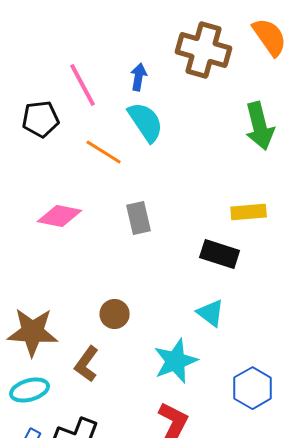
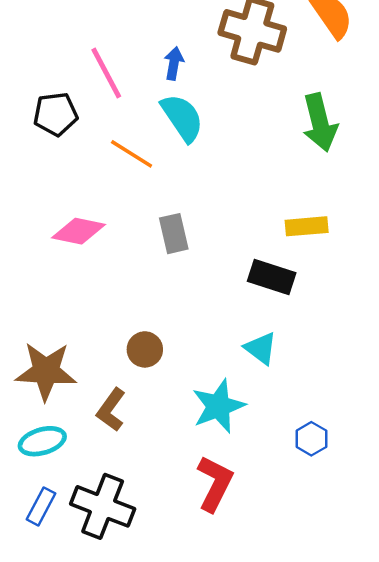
blue hexagon: (253, 388) -> (311, 439), size x0.7

